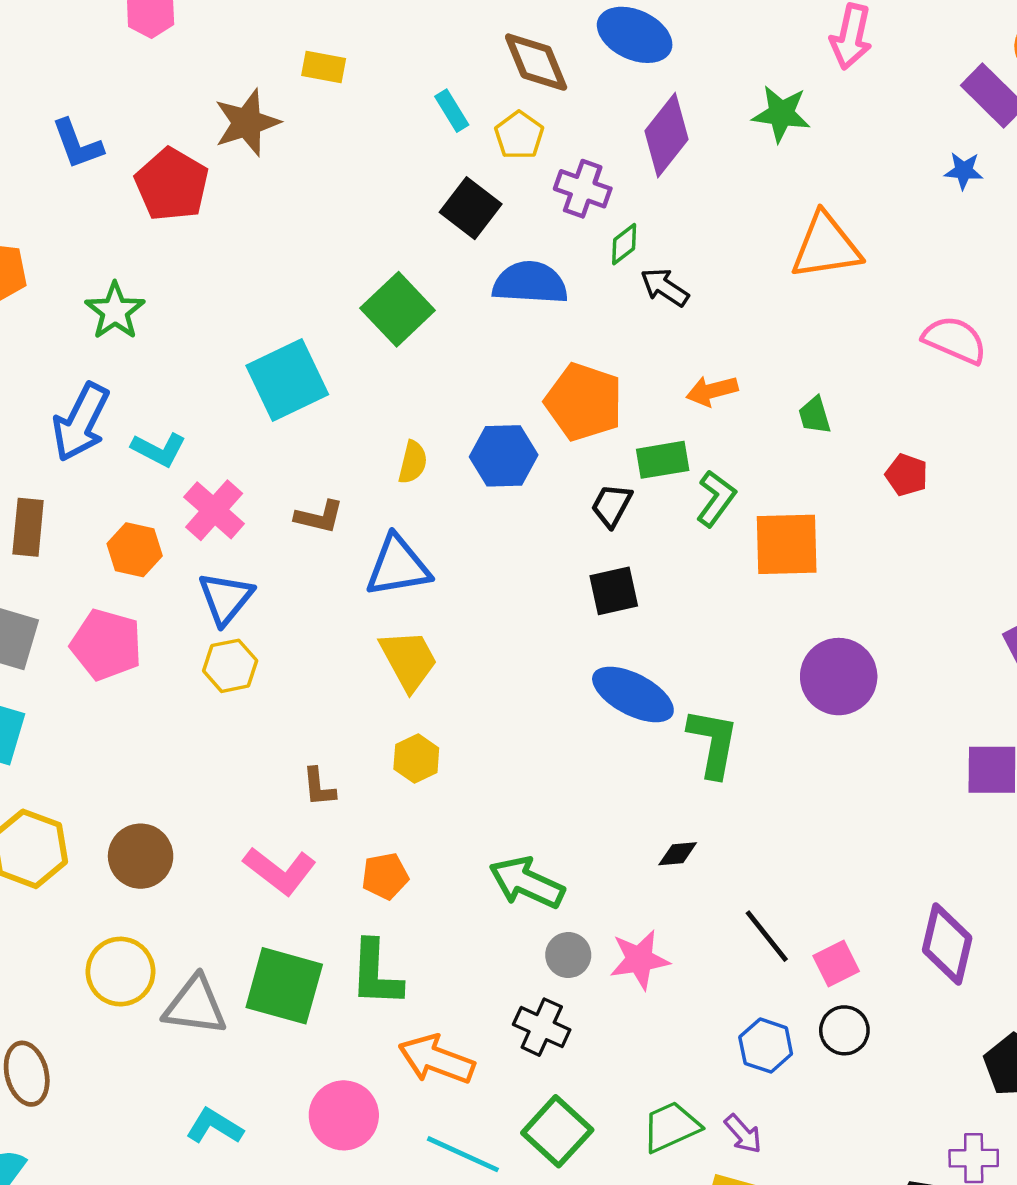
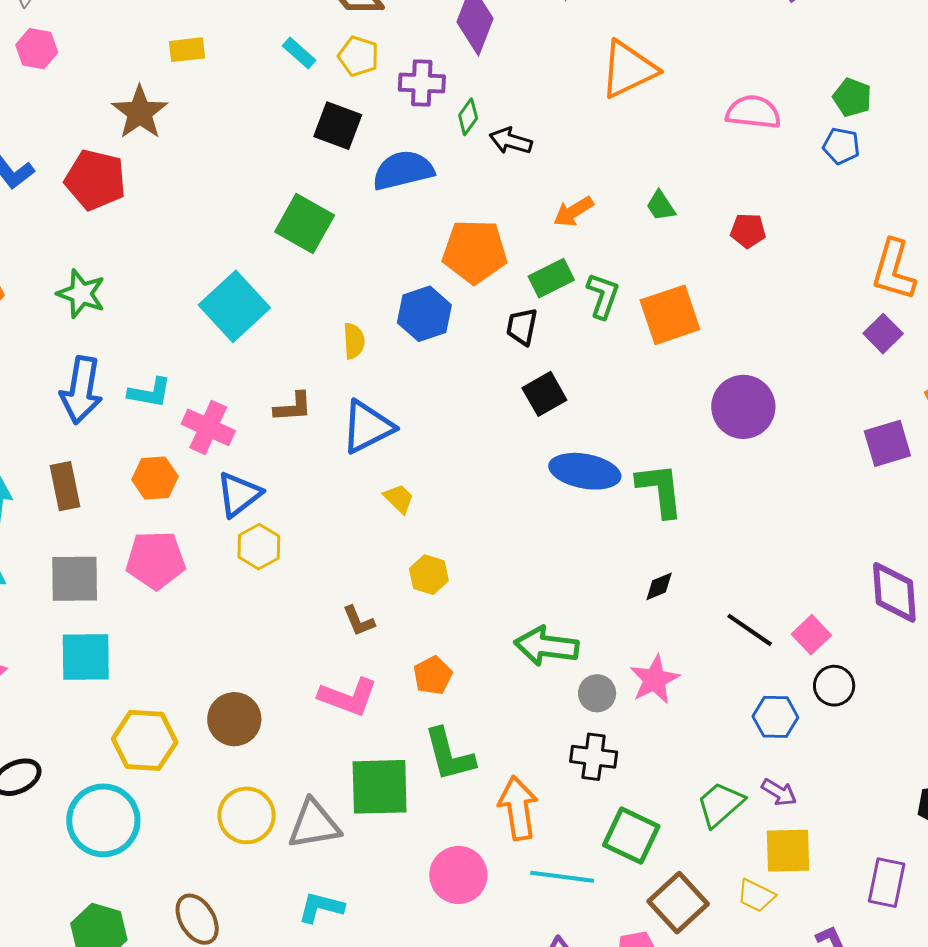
blue triangle: (226, 598) -> (239, 494), turned 30
yellow trapezoid: (409, 660) -> (399, 499), size x0.6
orange arrow: (436, 1059) -> (518, 808), turned 78
cyan L-shape: (215, 1126) -> (321, 907), moved

